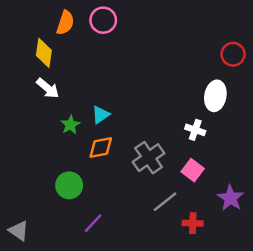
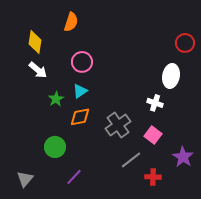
pink circle: (103, 20) -> (82, 62), moved
orange semicircle: (65, 23) -> (71, 22), moved
gray triangle: (19, 231) -> (25, 179), moved, turned 36

